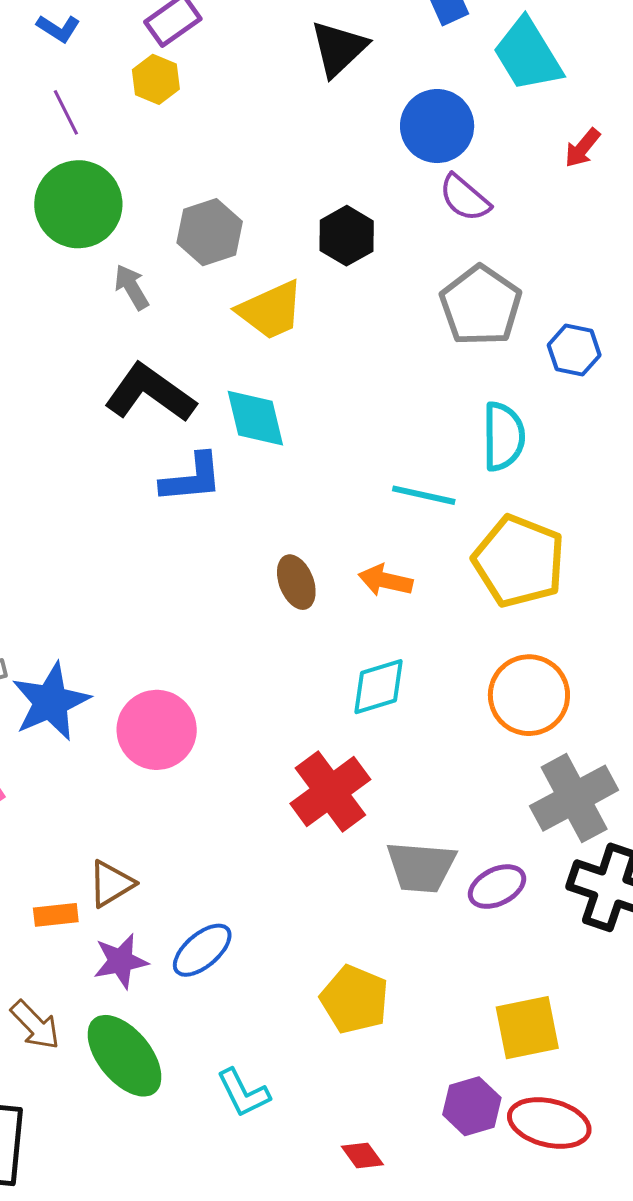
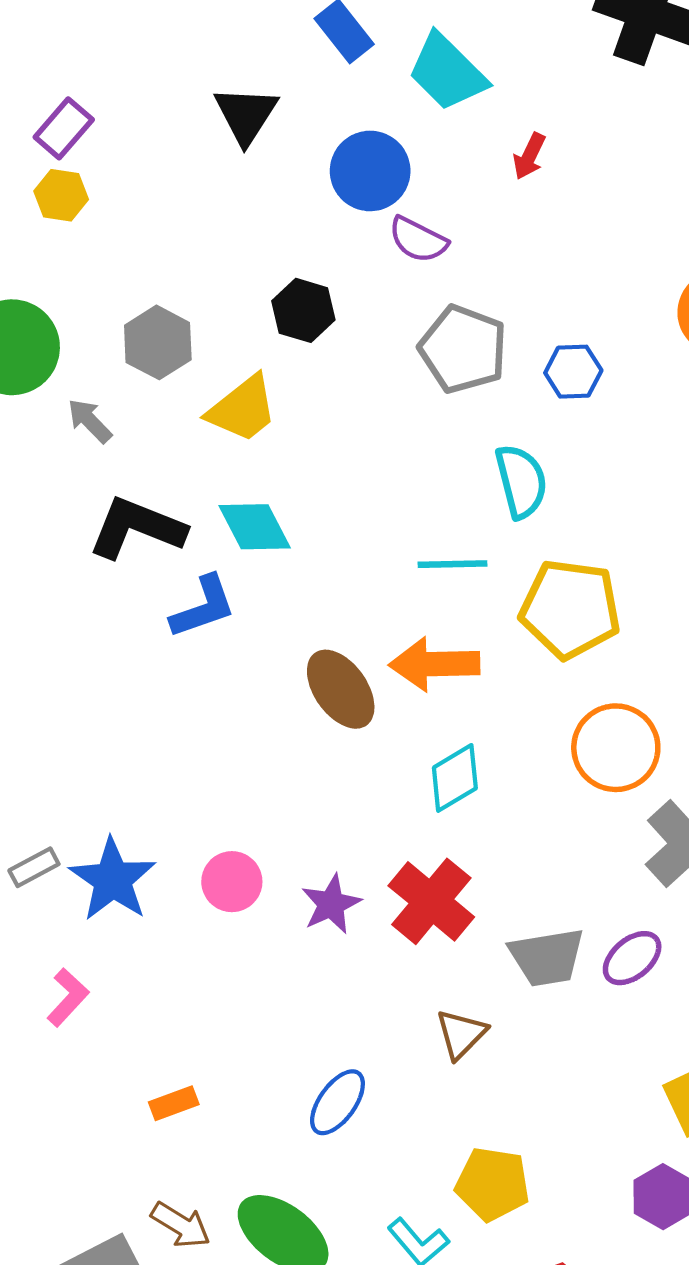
orange arrow: (386, 580) -> (434, 664), size x1.5
brown ellipse: (296, 582) -> (341, 689), size x1.4
pink circle: (157, 730) -> (232, 882), size x0.7
brown triangle: (111, 884) -> (461, 1034), moved
purple star: (121, 961) -> (331, 904), moved
yellow pentagon: (355, 999) -> (493, 1184), moved

